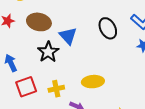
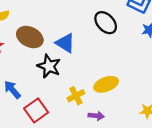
brown ellipse: (39, 22) -> (30, 37), turned 30
yellow cross: (56, 89) -> (76, 96), moved

